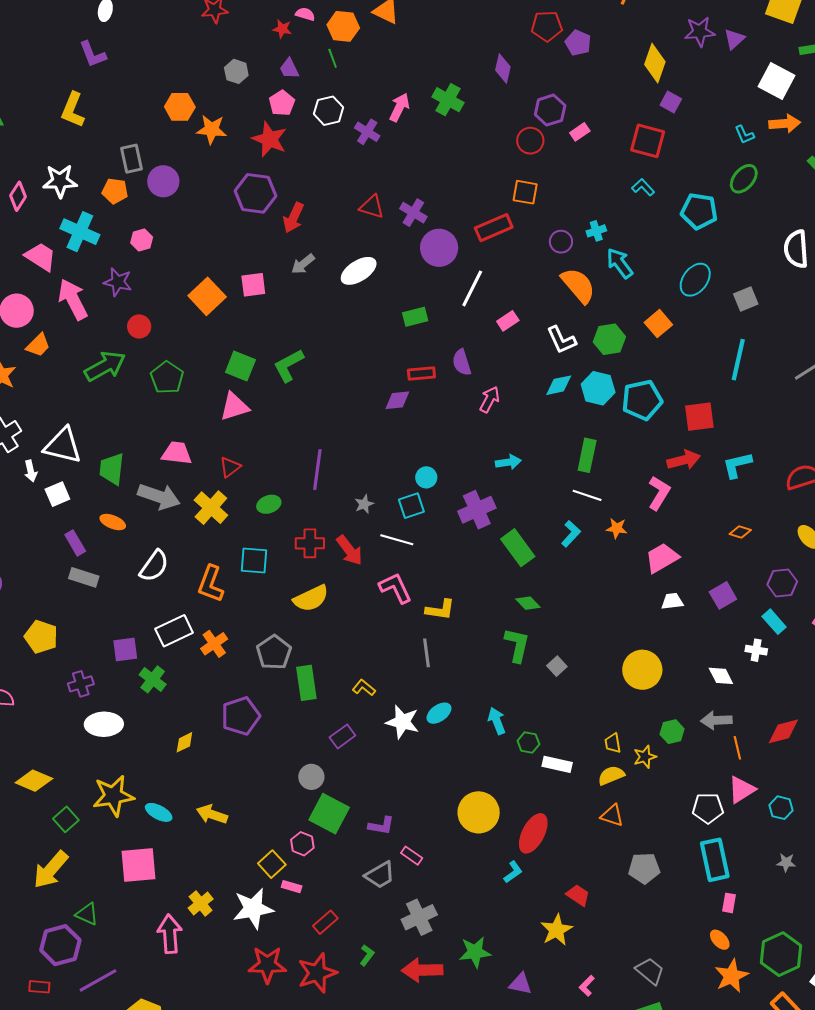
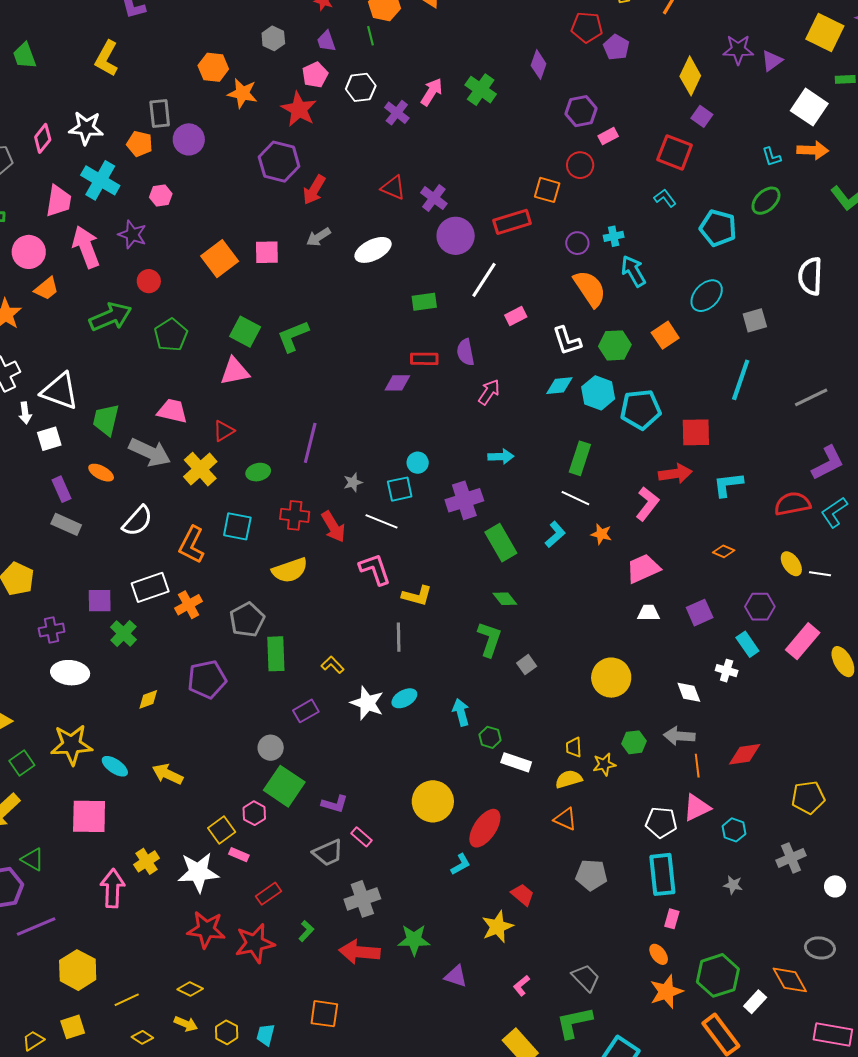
red circle: (530, 141) -> (580, 165), moved
pink trapezoid: (41, 257) -> (59, 201), turned 60

